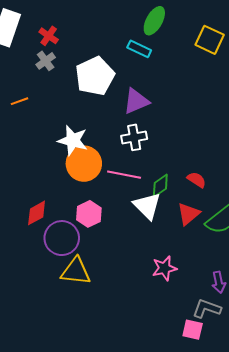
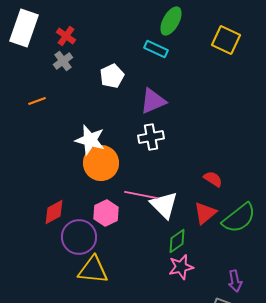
white pentagon: (95, 76) -> (112, 76), size x0.6
pink line: (124, 175) -> (141, 195), moved
green diamond: (160, 186) -> (177, 241), moved

